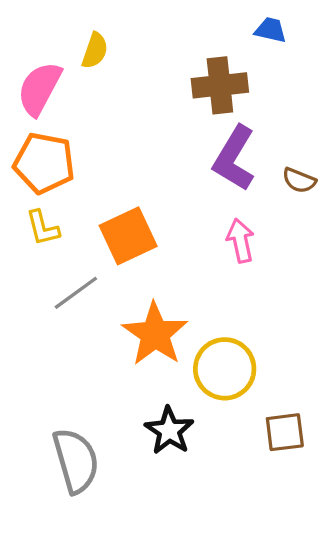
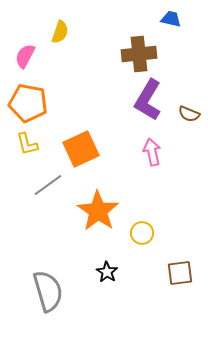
pink semicircle: (39, 89) -> (25, 56), size x0.7
yellow circle: (225, 369) -> (142, 233), size x0.6
black star: (169, 431) -> (107, 272), size x0.7

